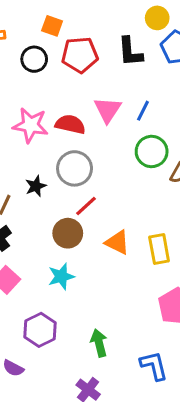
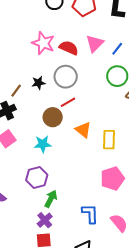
purple hexagon: (40, 330) -> (37, 178), moved
green arrow: (99, 343) -> (51, 199), moved, turned 30

